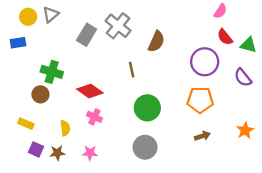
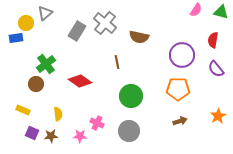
yellow circle: (28, 17) -> (26, 23), moved
red semicircle: (225, 37) -> (213, 40), moved, turned 49
brown semicircle: (156, 42) -> (139, 37), turned 78
green triangle: (249, 45) -> (221, 12), moved
green cross: (52, 72) -> (46, 64), turned 36
pink cross: (94, 117) -> (97, 123), moved

